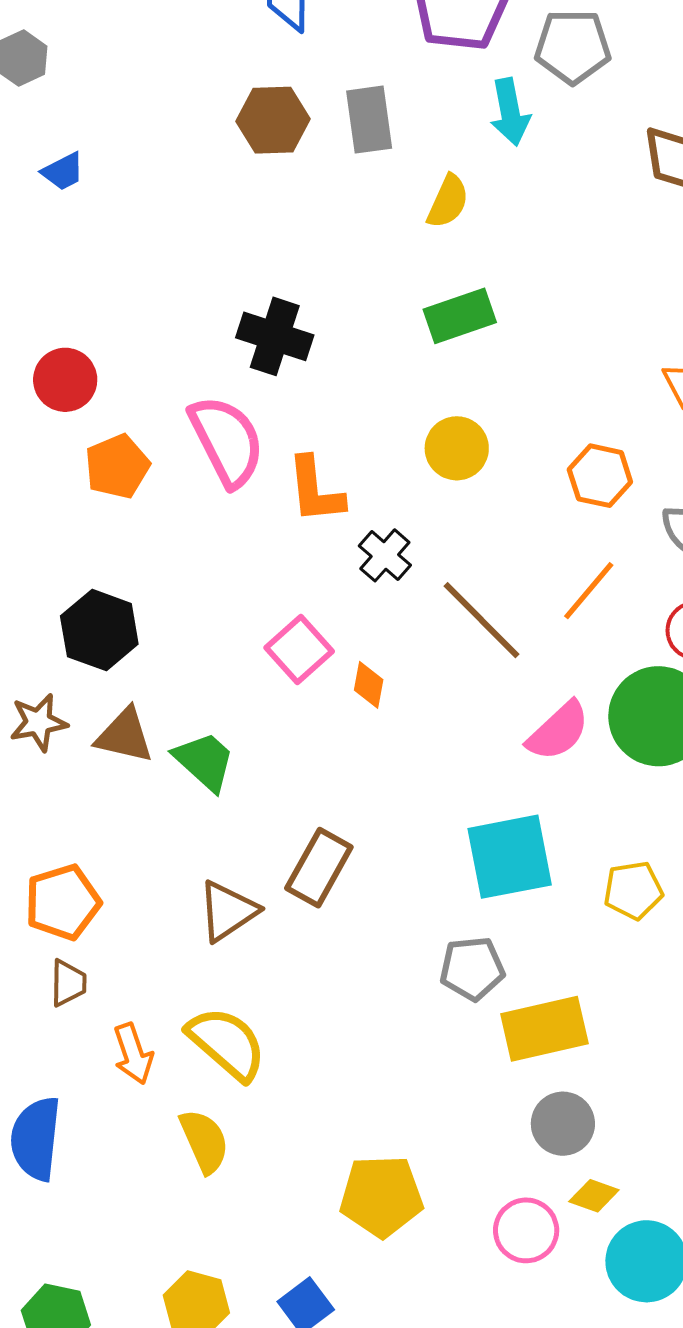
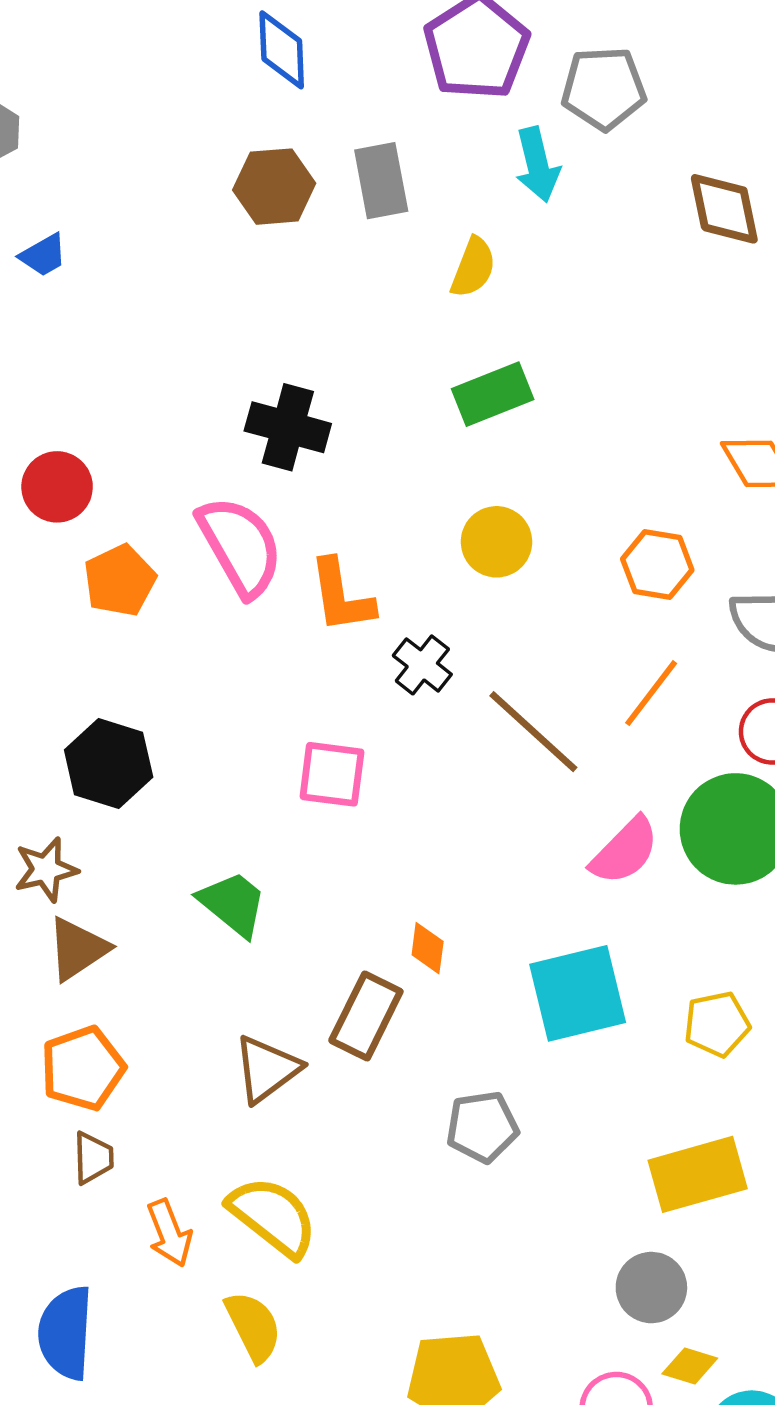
pink square: (299, 650) -> (332, 774), turned -38
orange diamond: (369, 685) -> (428, 948), moved
brown triangle: (125, 736) -> (78, 949), moved, turned -44
gray pentagon: (472, 968) -> (482, 1127), moved
yellow rectangle: (544, 1029) -> (698, 1174), moved

